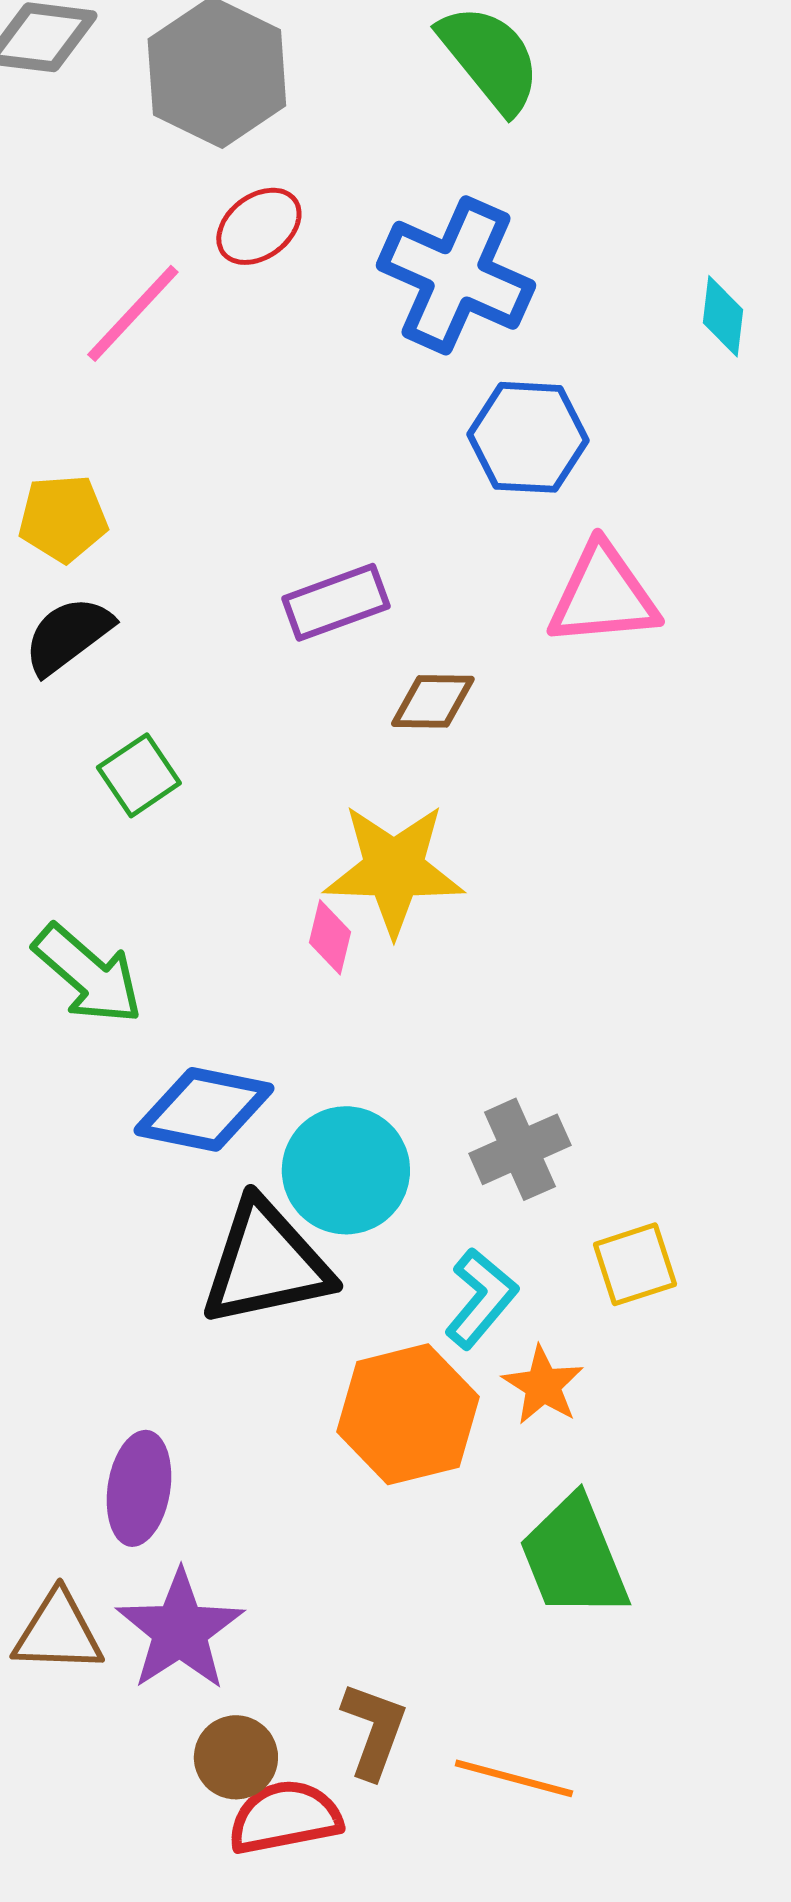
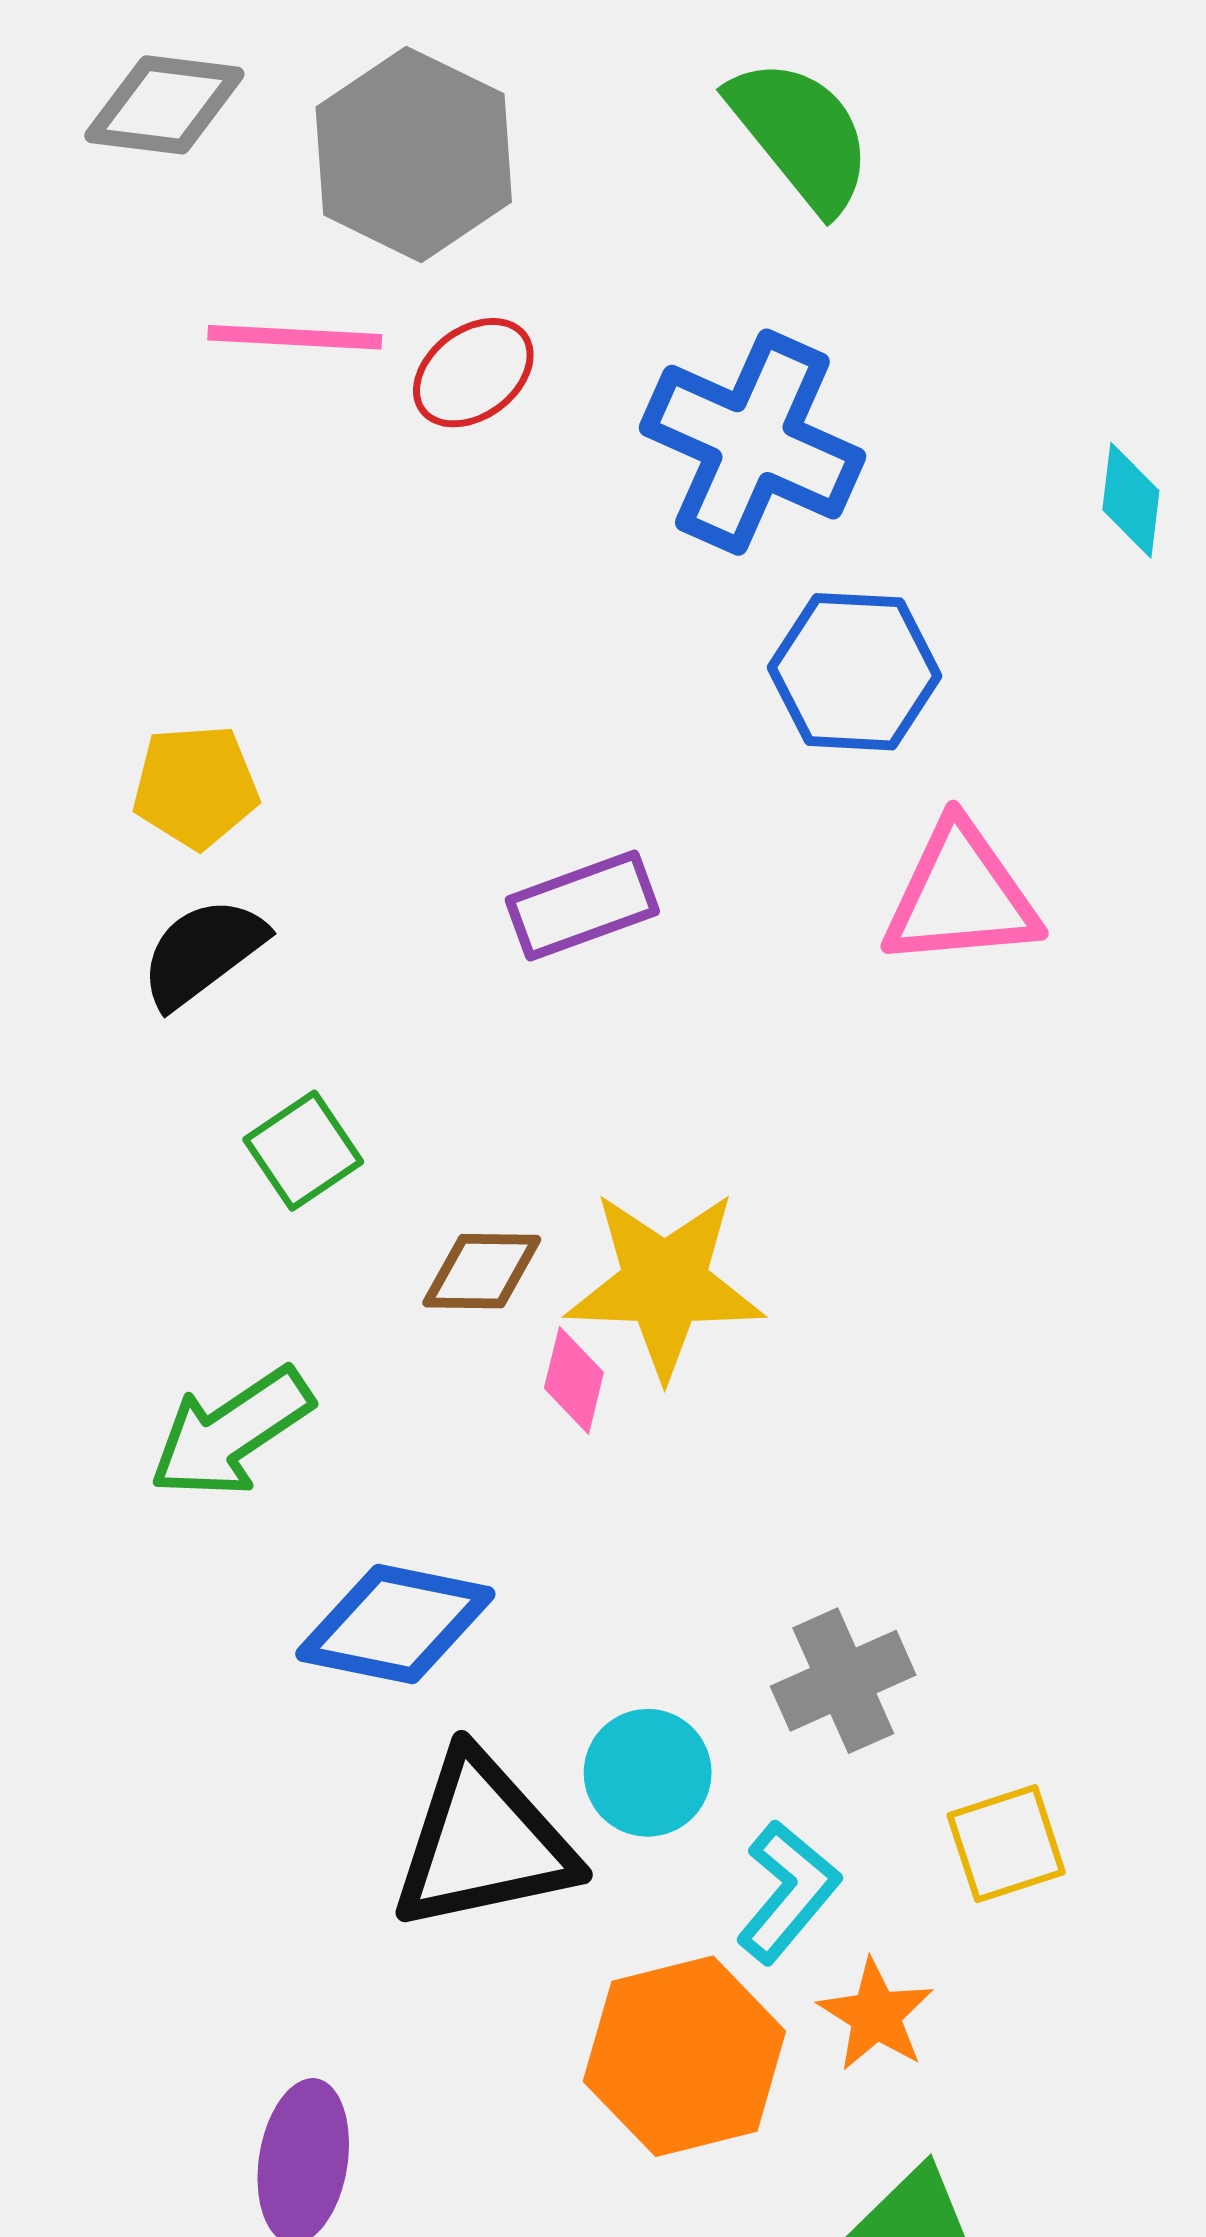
pink line: (133, 313) -> (295, 337), moved, turned 50
brown diamond: (433, 701) -> (482, 1271), moved
green arrow: (88, 974) -> (231, 1433), turned 105
cyan circle: (346, 1170) -> (648, 1773), moved, size x0.7

